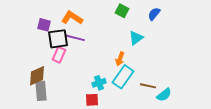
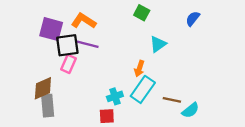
blue semicircle: (154, 14) -> (193, 19), moved
purple square: (44, 25) -> (51, 29), size x1.5

